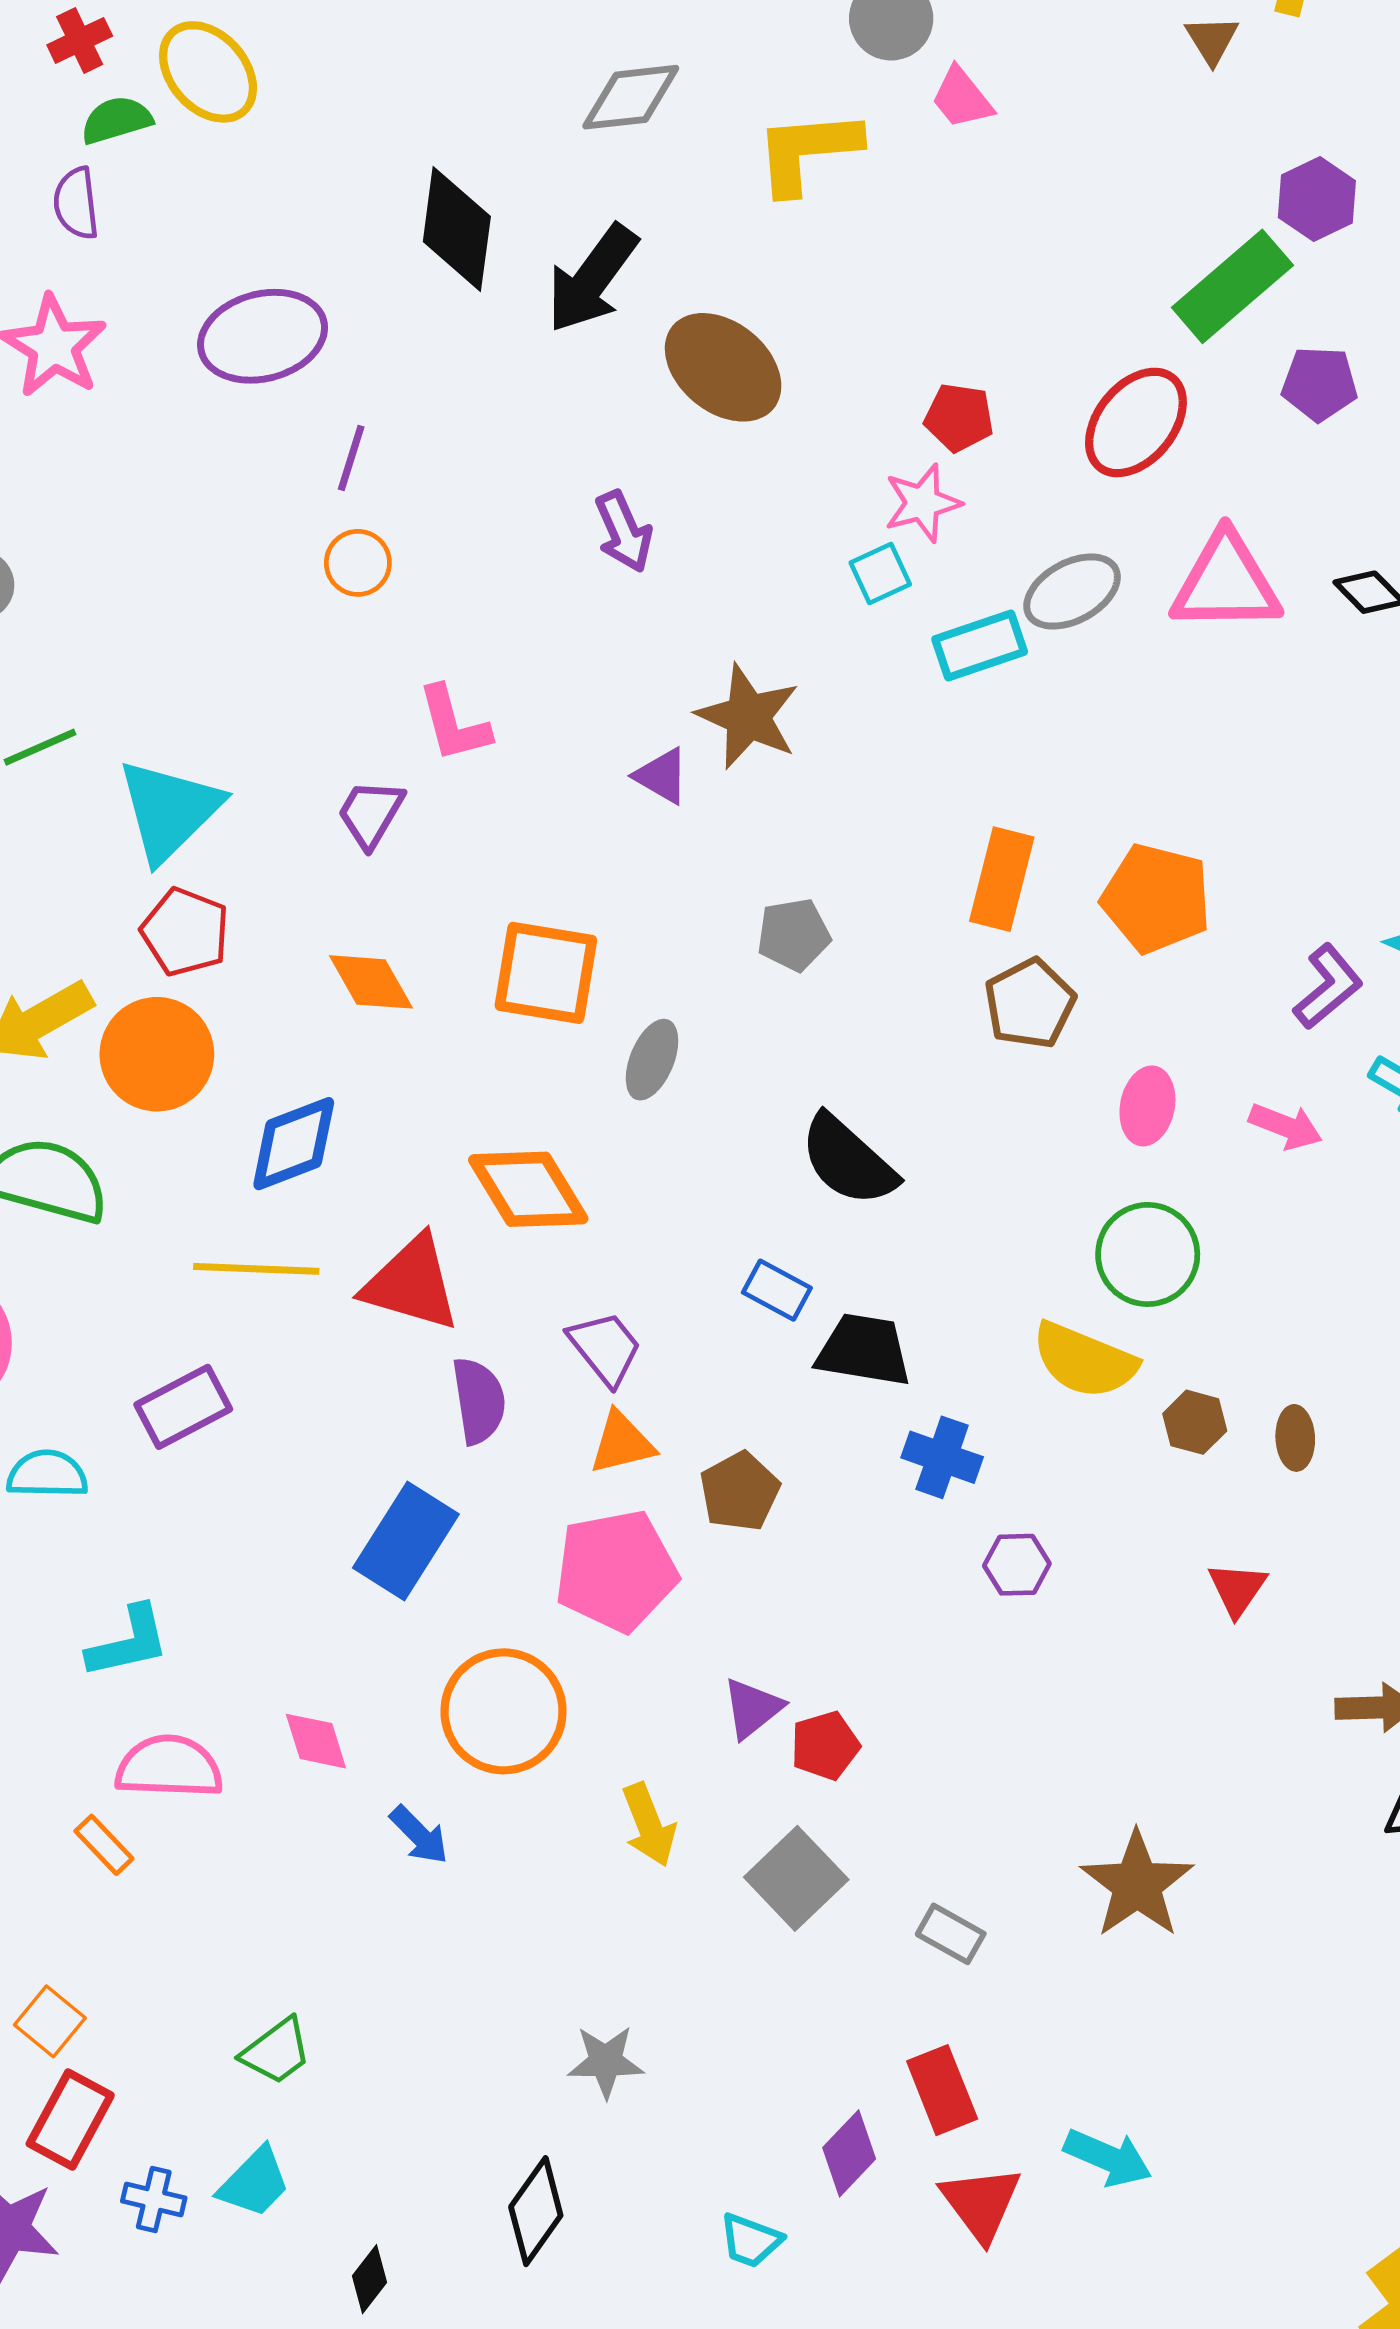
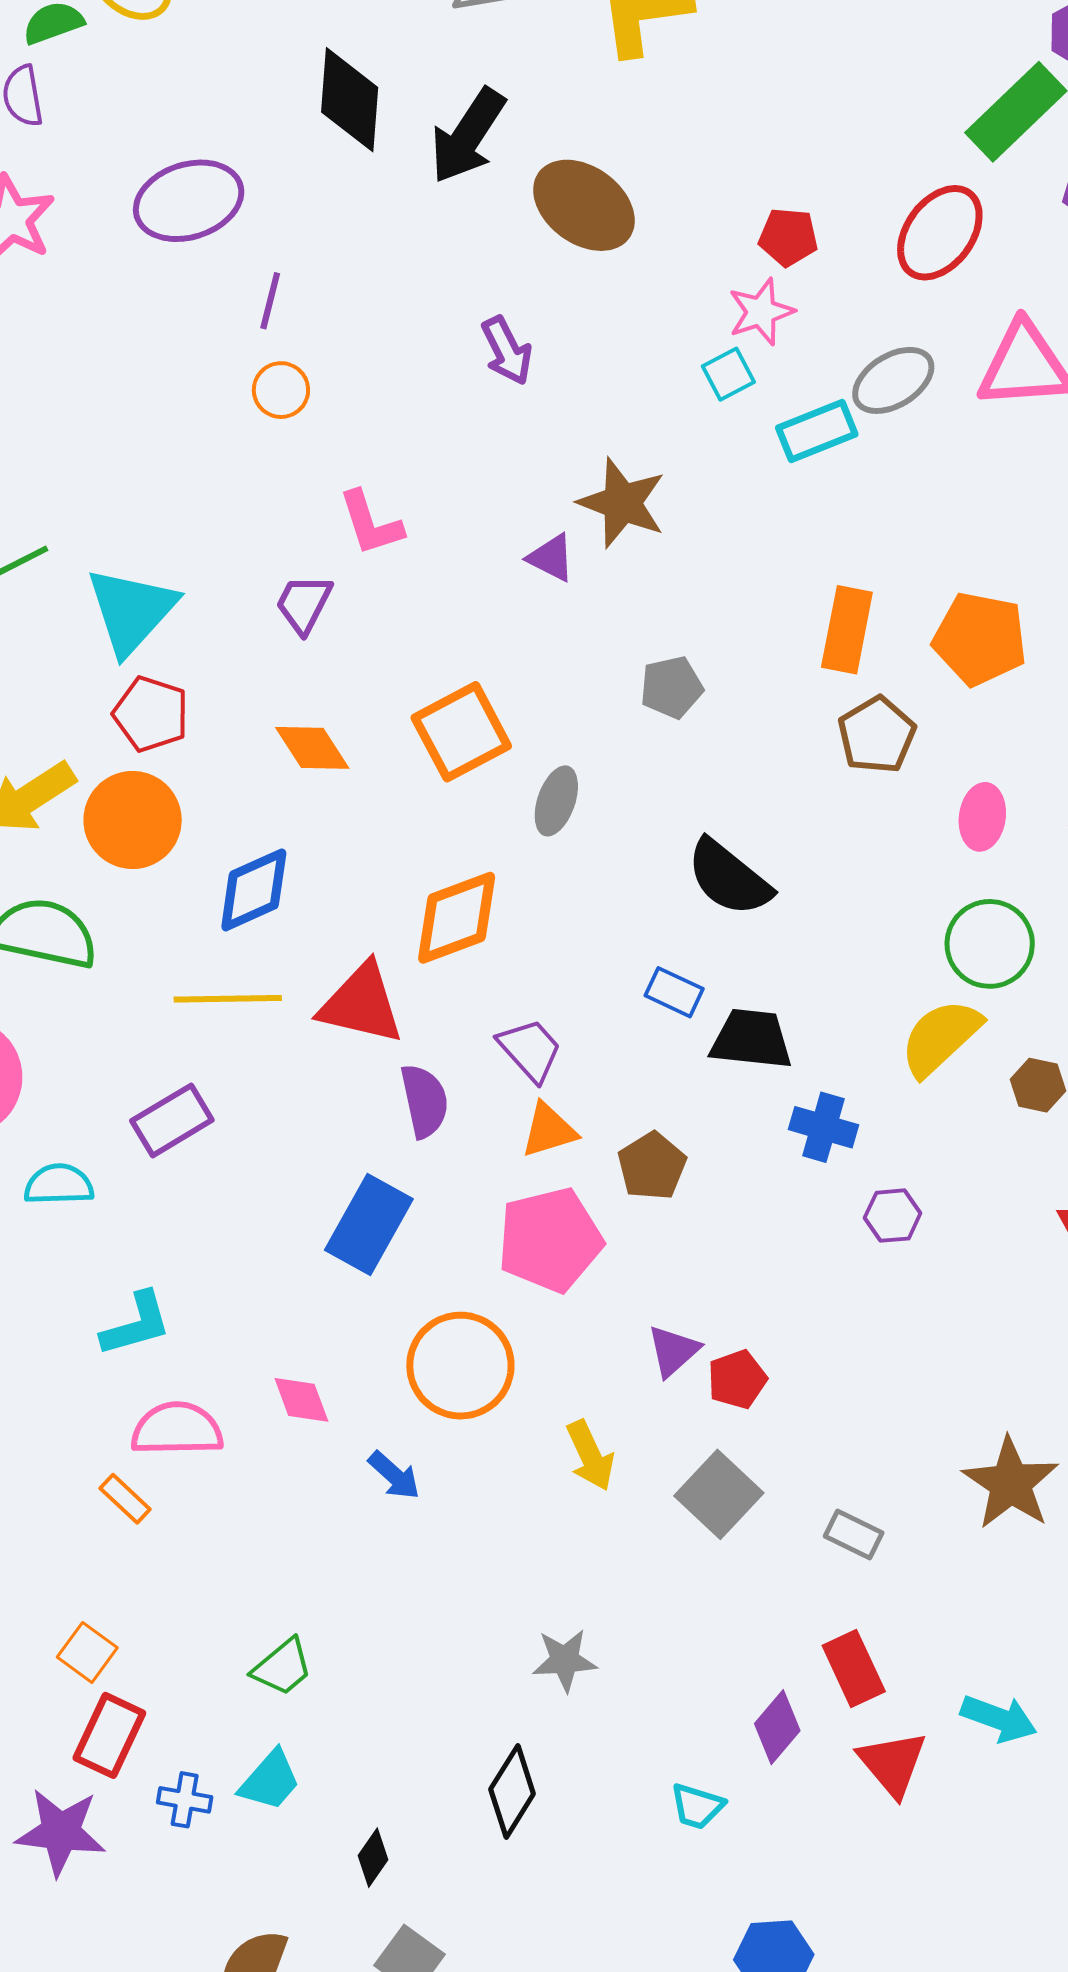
orange square: (546, 973) -> (461, 732), turned -34
orange diamond: (528, 1189) -> (457, 918), turned -76
yellow semicircle: (1084, 1360) -> (941, 1037), turned 118

